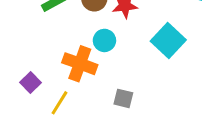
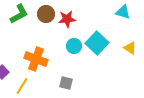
cyan circle: (104, 40) -> (74, 46), moved

